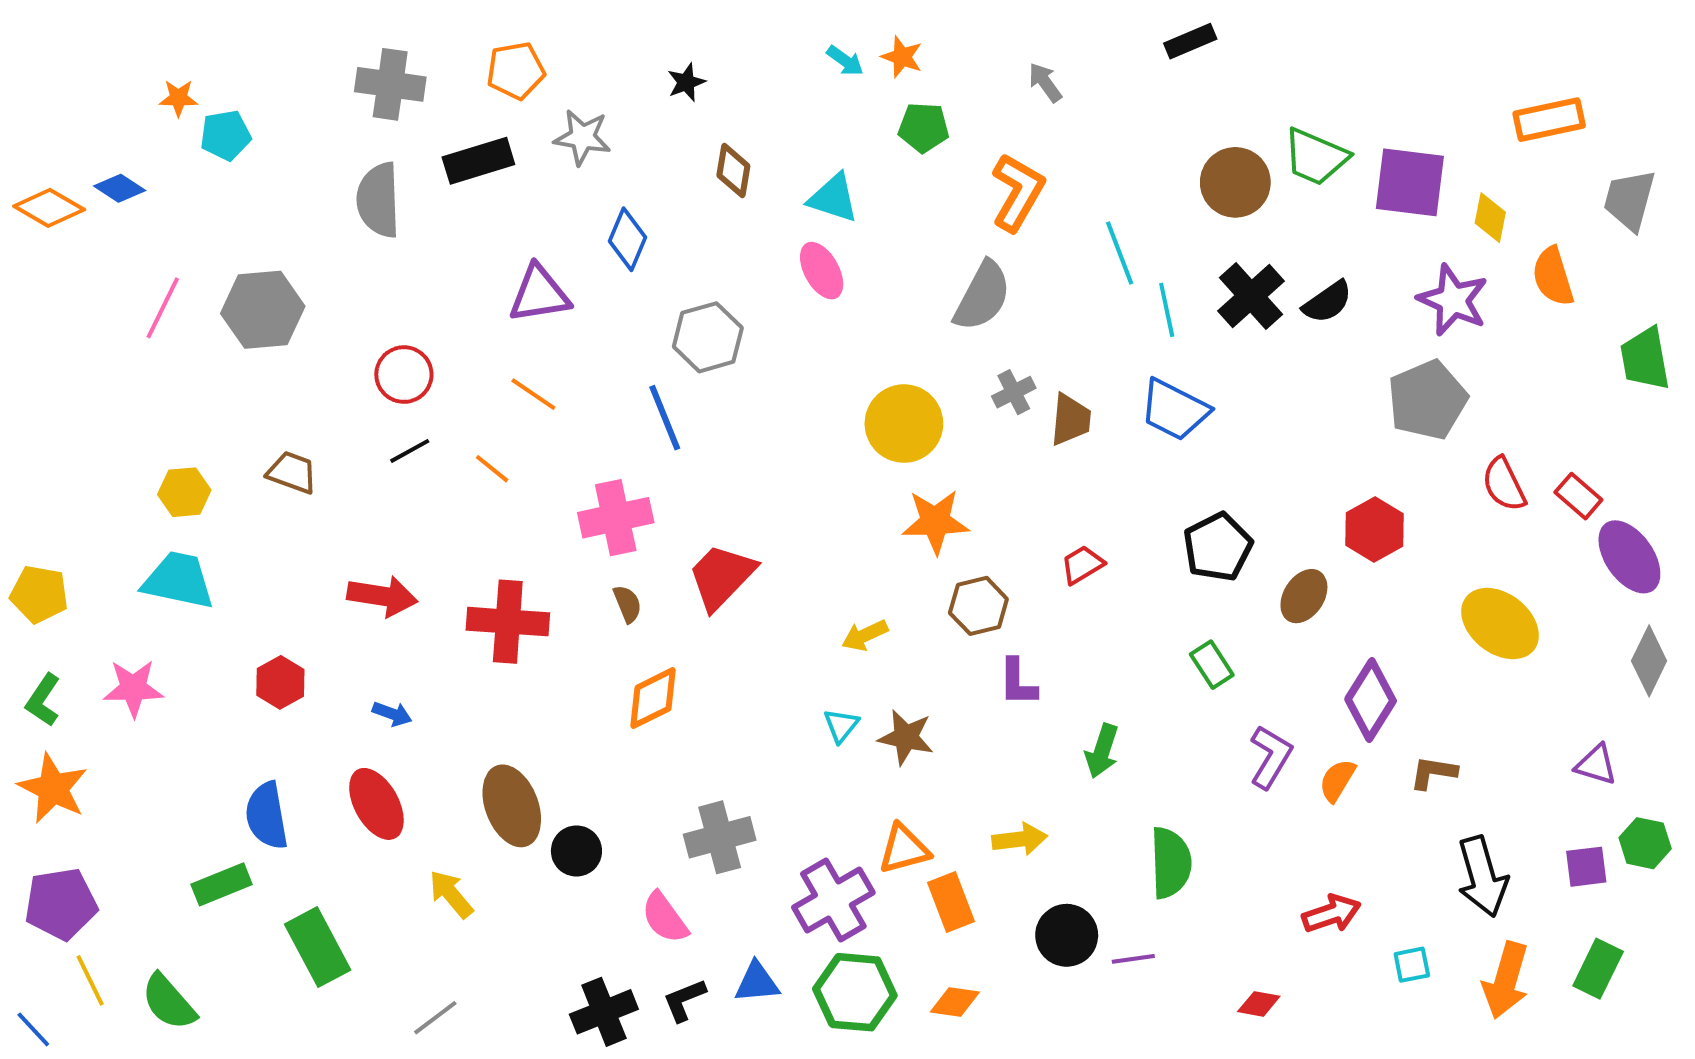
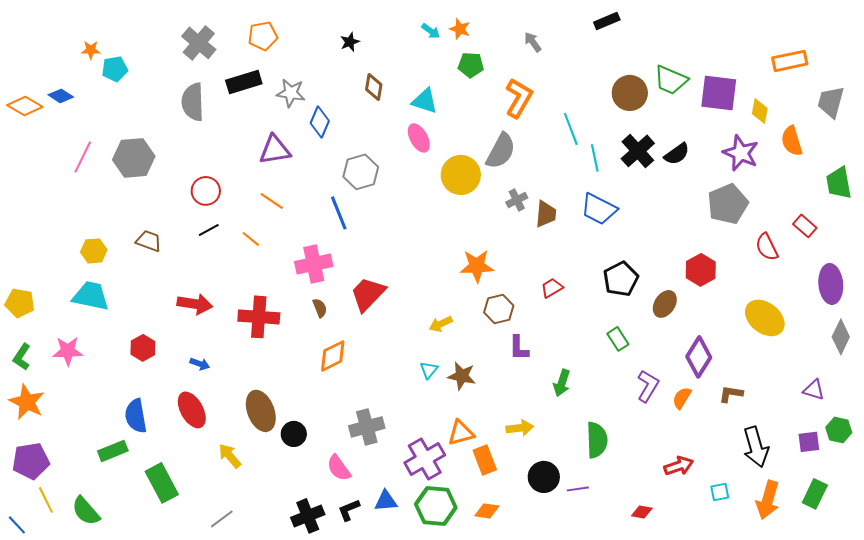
gray cross: (390, 84) -> (199, 43), turned 32
gray star: (582, 137) -> (291, 93), moved
yellow circle: (904, 424) -> (461, 175), moved
red rectangle: (1578, 496) -> (805, 226), moved
purple ellipse: (1629, 557) -> (831, 284), turned 30

